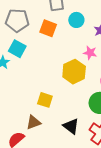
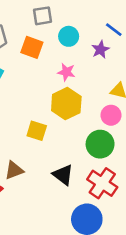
pink star: (90, 53) -> (66, 72), moved
yellow square: (45, 100) -> (37, 131), moved

